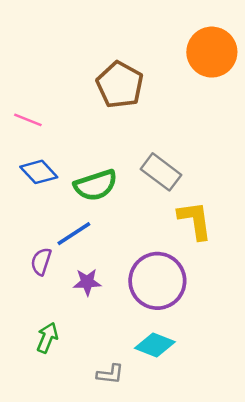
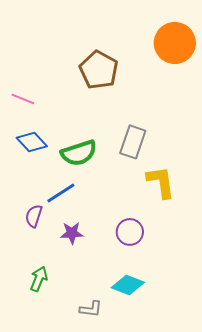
gray rectangle: (161, 172) -> (133, 142), turned 72
purple circle: (157, 281) -> (130, 232), size x0.6

